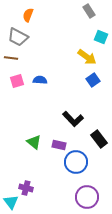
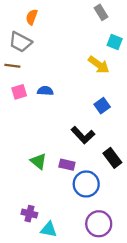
blue square: (93, 80) -> (102, 106), moved
cyan triangle: (11, 202) -> (49, 229), moved, turned -42

